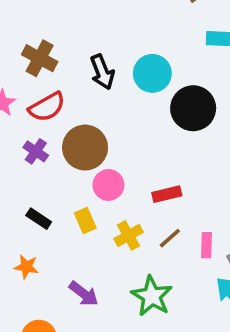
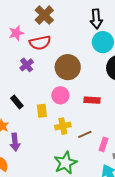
black arrow: (102, 72) -> (96, 19), moved
brown circle: (85, 148) -> (68, 67), moved
red rectangle: (167, 194) -> (92, 100), moved
purple arrow: (84, 294) -> (15, 142), moved, turned 30

